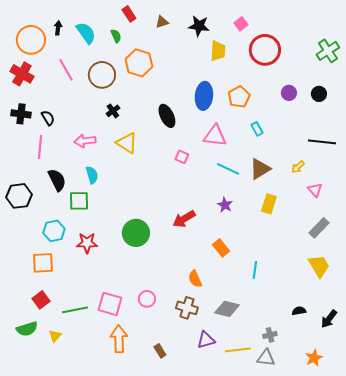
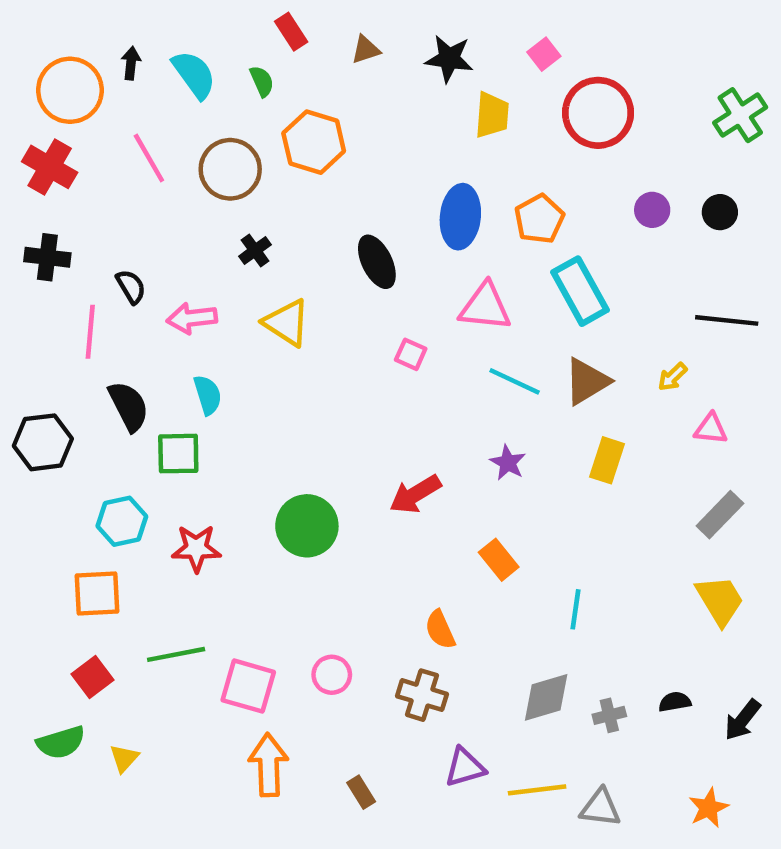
black semicircle: (48, 118) -> (131, 287), moved
cyan rectangle: (257, 129) -> (580, 291), size x2.0
pink triangle: (315, 190) -> (711, 429), turned -42
gray diamond: (227, 309) -> (546, 697), moved, turned -30
green line: (75, 310) -> (176, 654), moved
gray cross: (270, 335) -> (609, 715), moved

